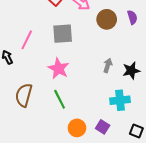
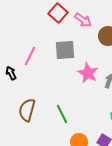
pink star: (59, 69) -> (88, 73), moved

